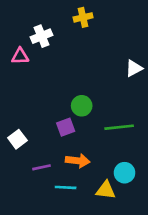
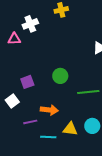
purple square: (66, 127) -> (27, 82), moved
orange arrow: (78, 161) -> (49, 110), moved
yellow triangle: (106, 190) -> (70, 129), moved

